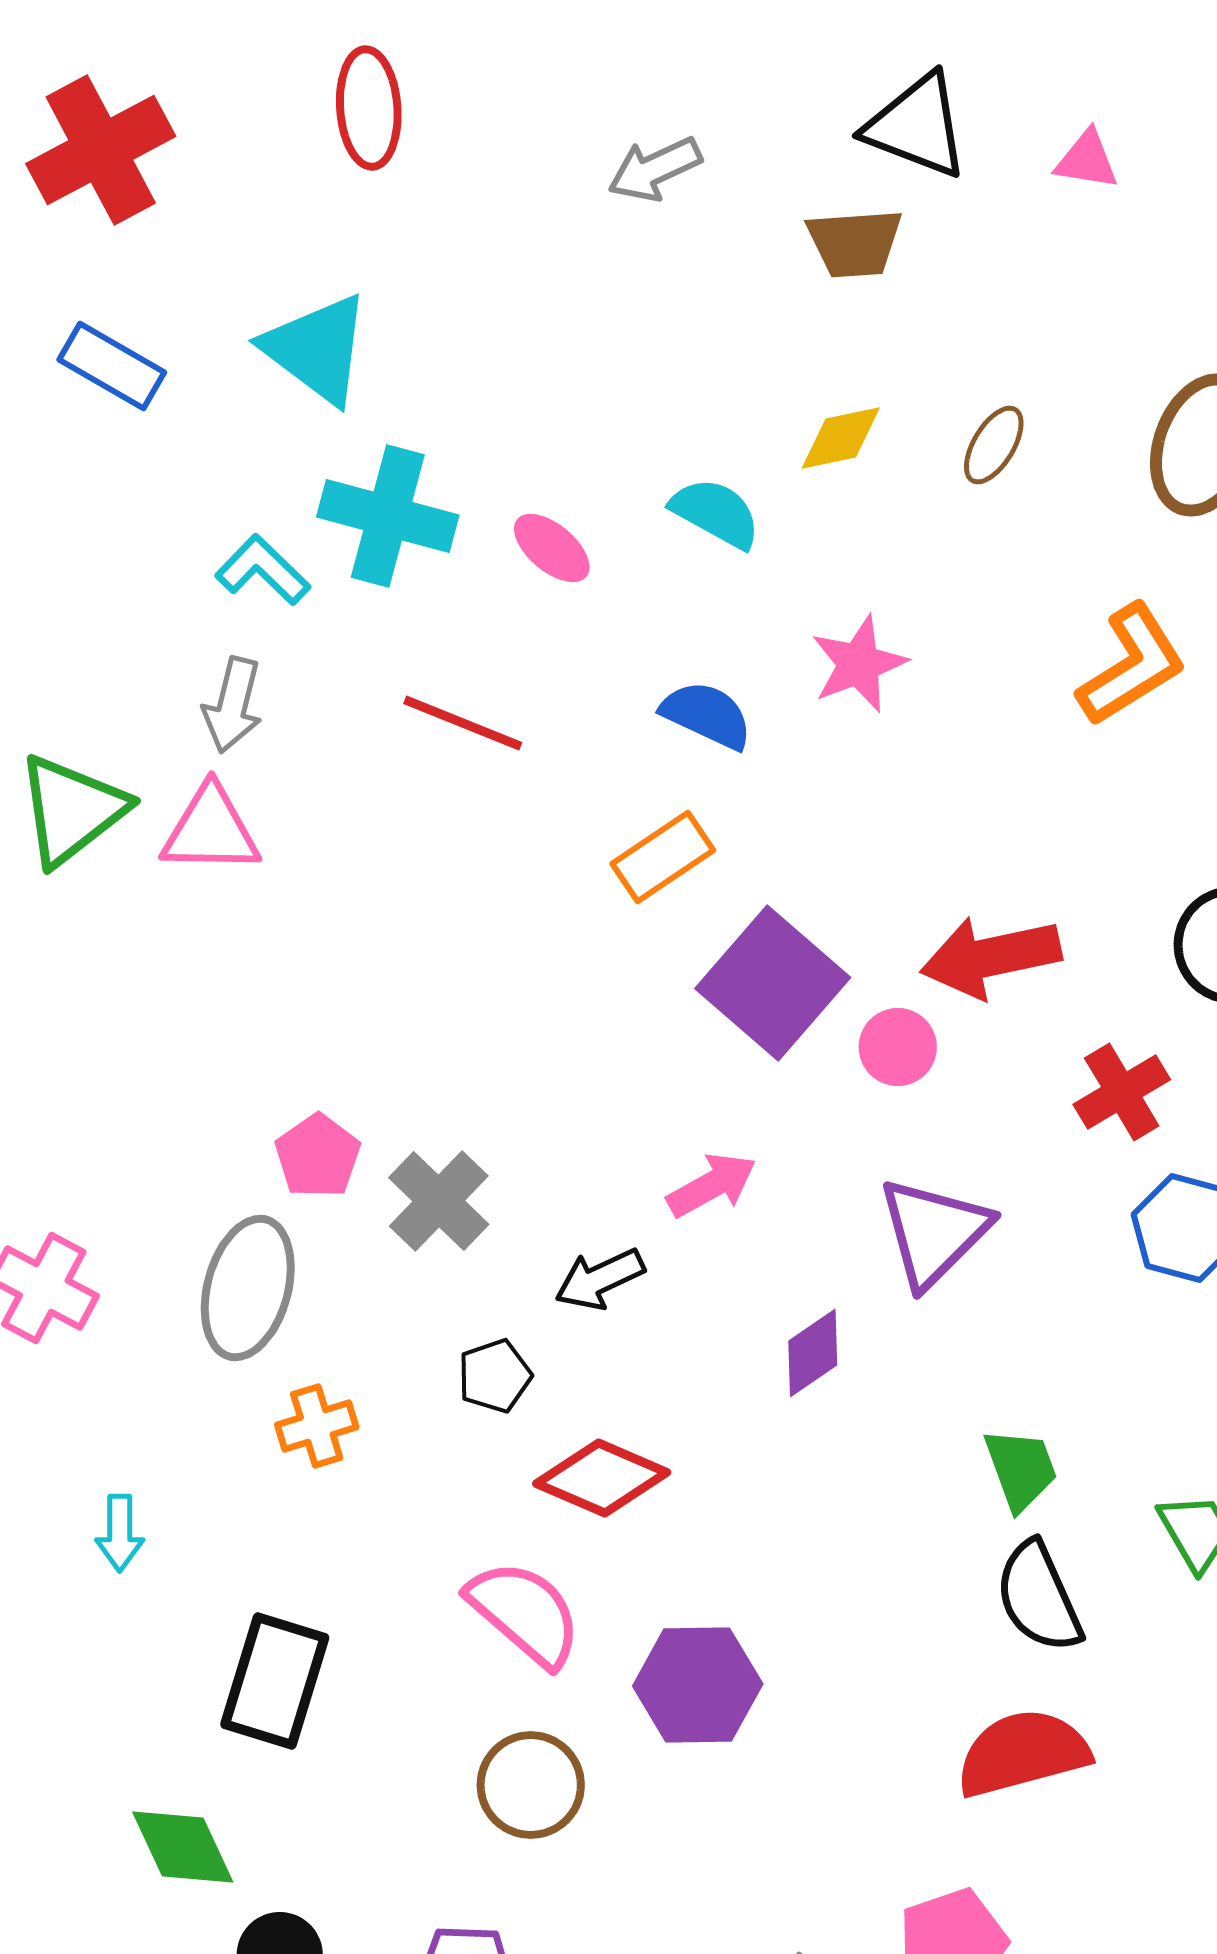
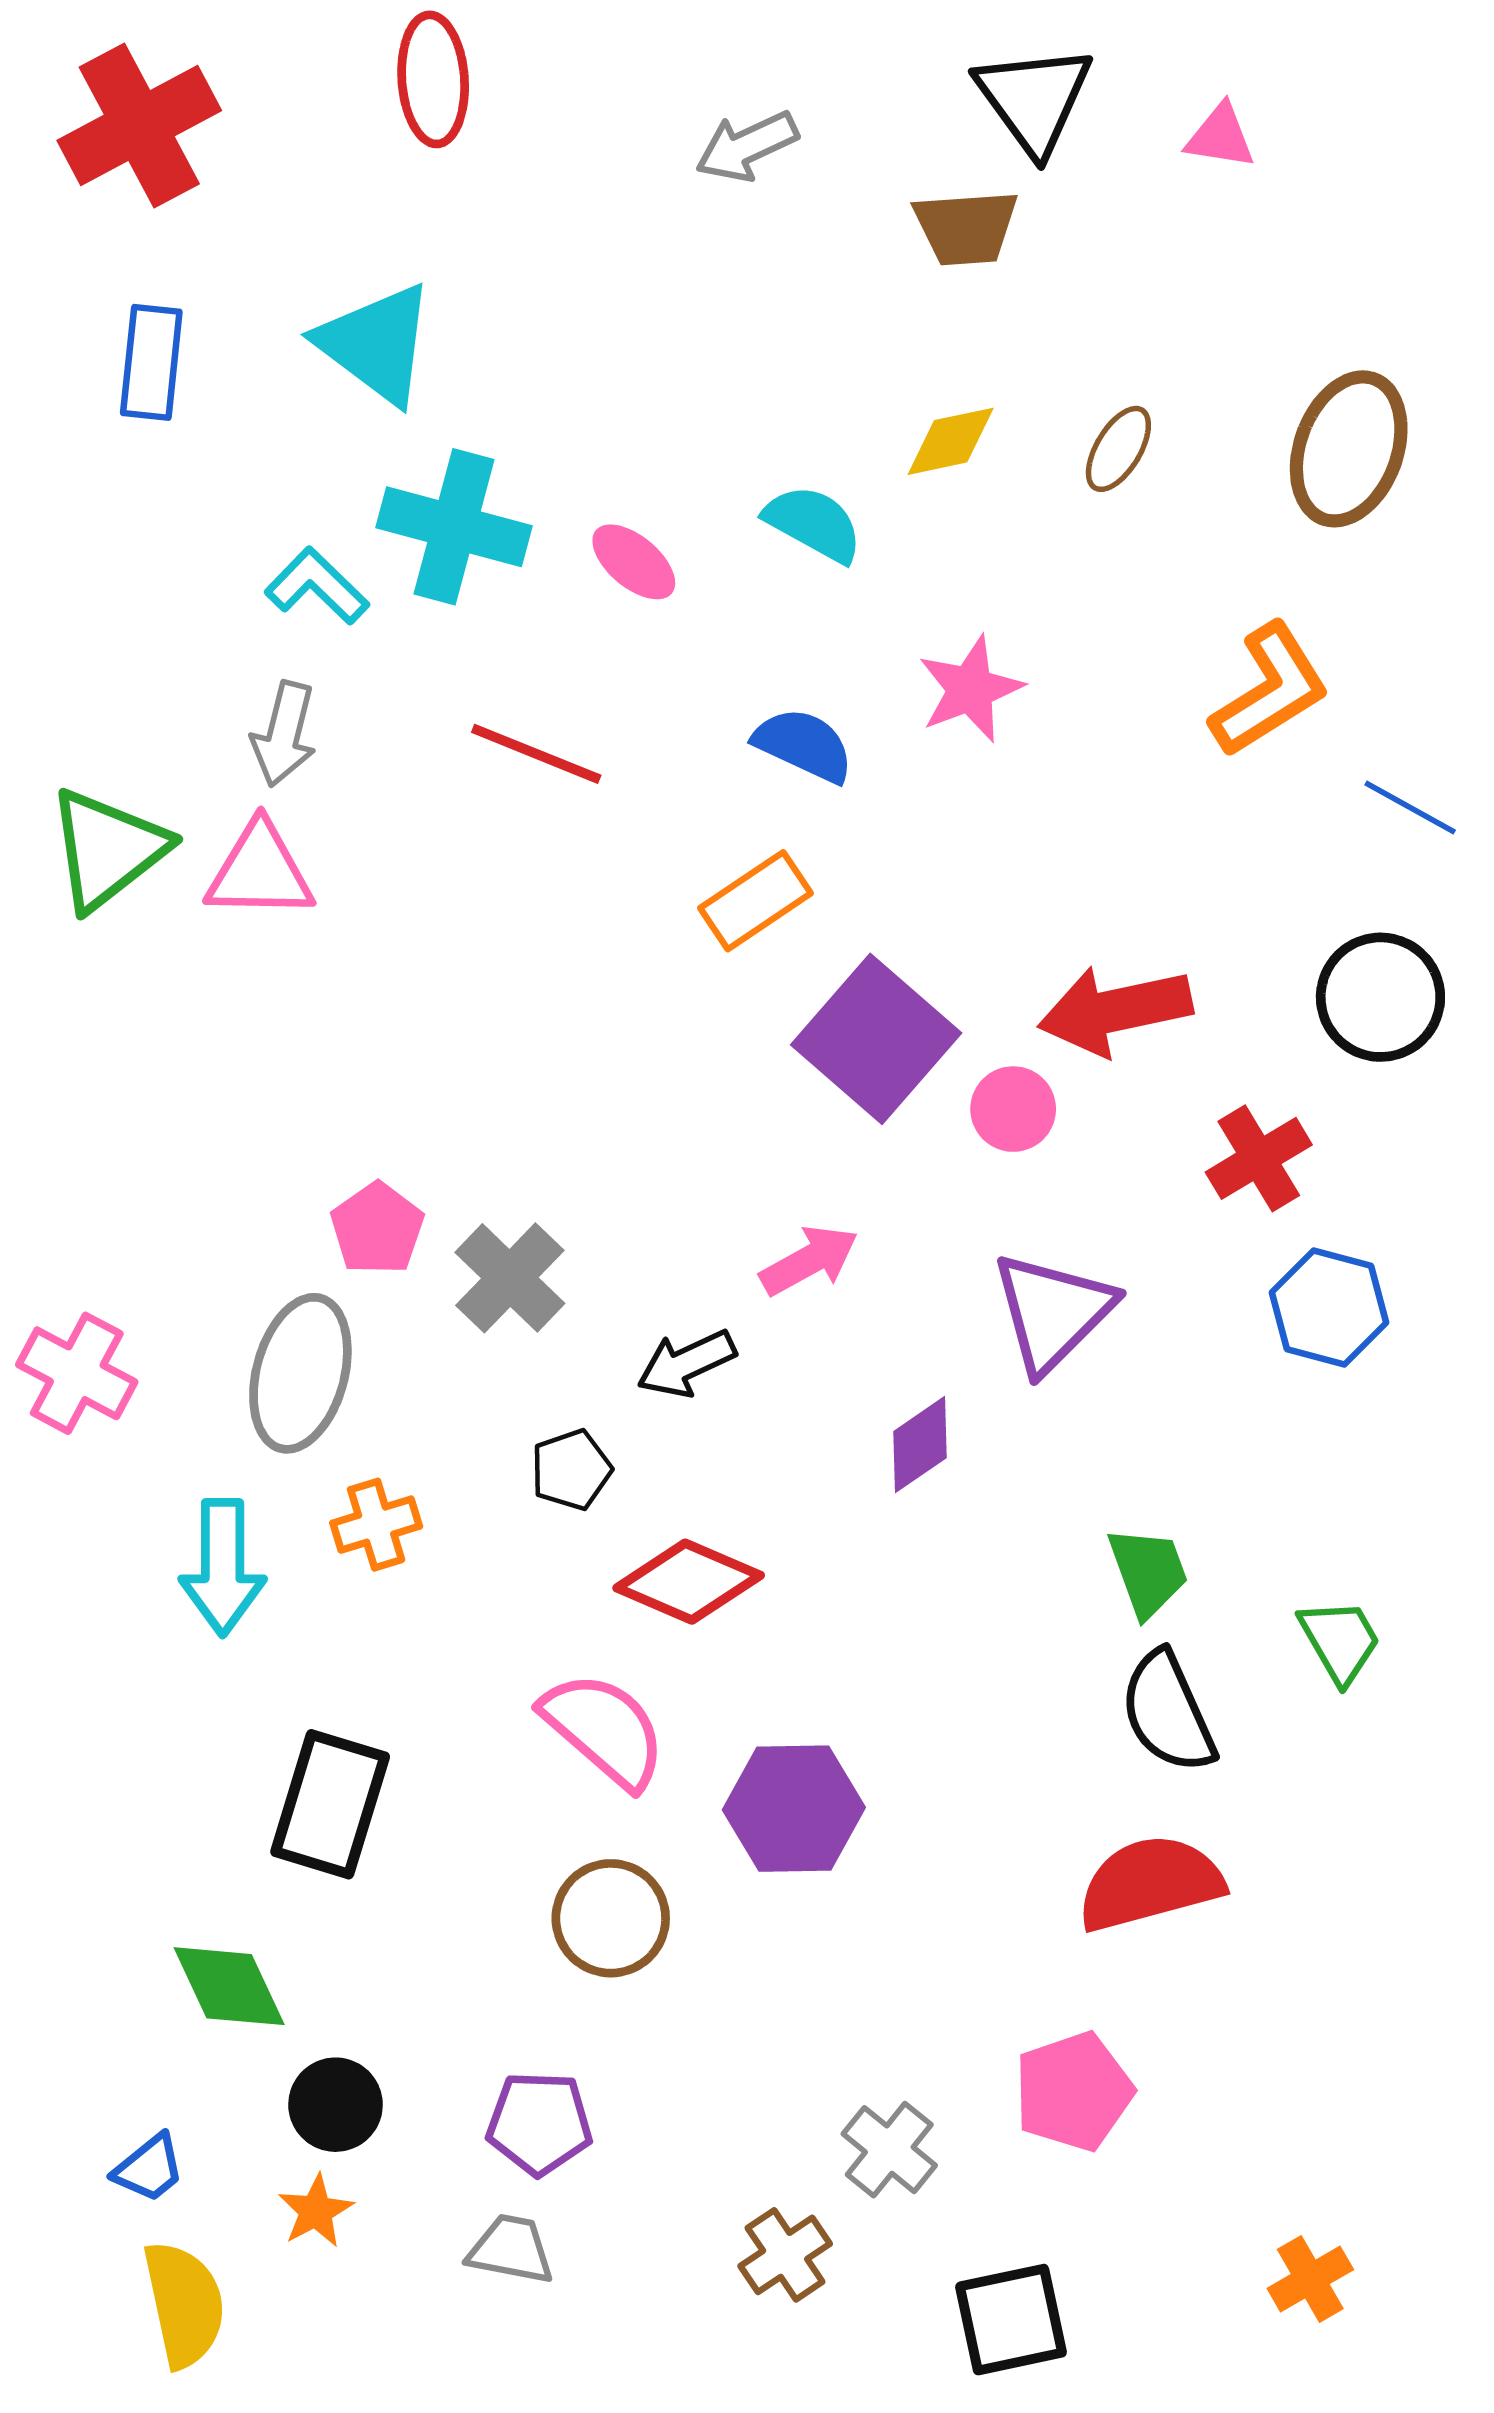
black triangle: (917, 126) -> (1034, 99), turned 33
blue rectangle: (112, 366) -> (151, 362), turned 66
cyan arrow: (120, 1533) -> (223, 1567), moved, size x1.6

